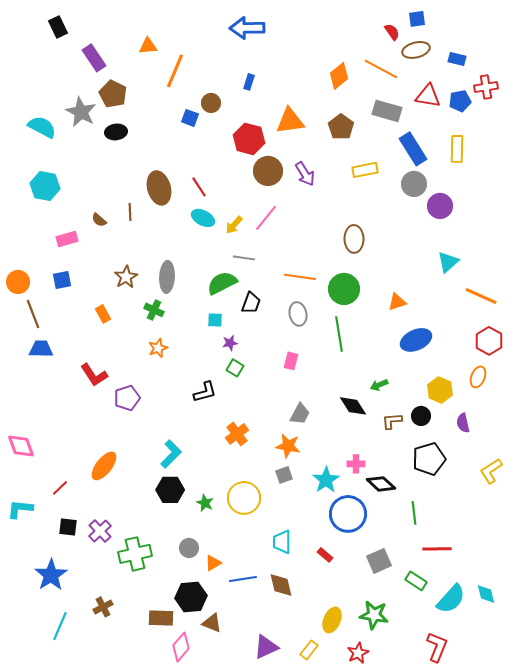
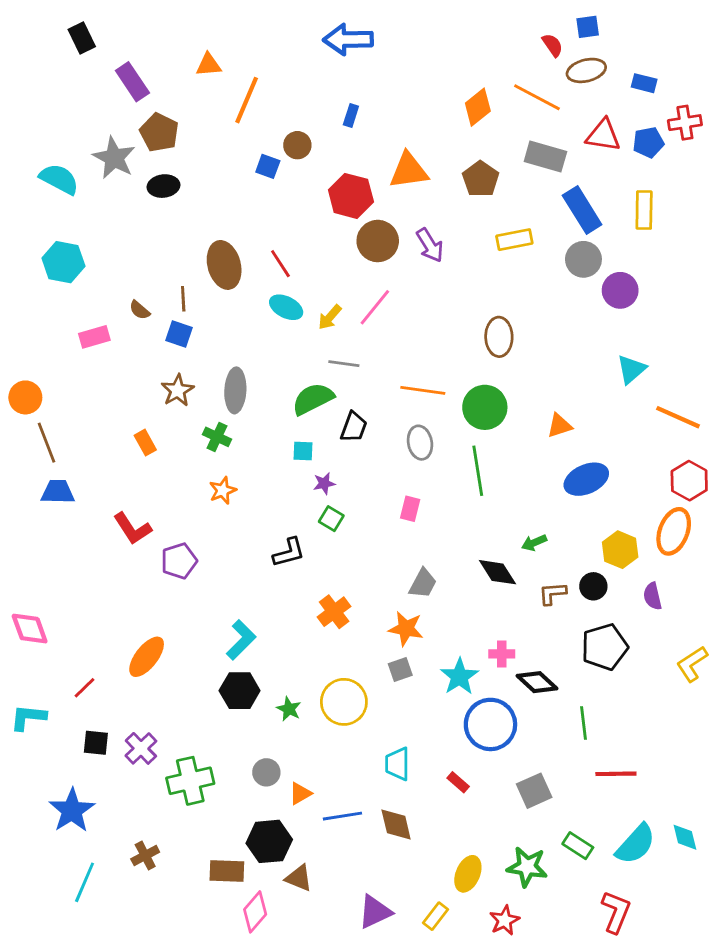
blue square: (62, 280) -> (179, 334), moved, turned 30
orange ellipse: (478, 377) -> (674, 531), size x1.5
green rectangle: (416, 581) -> (578, 846), moved

